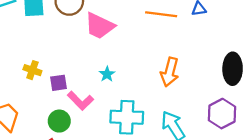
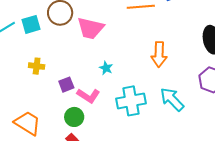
yellow cross: (32, 70) -> (37, 66), moved

